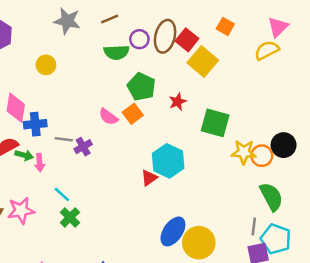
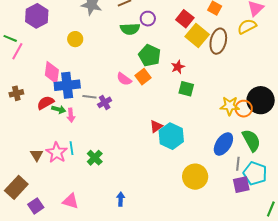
brown ellipse: (165, 36) -> (218, 41), moved
green square: (215, 123) -> (186, 89), moved, size x0.7
blue cross: (35, 124) -> (67, 85), size x1.4
black circle: (284, 145) -> (261, 100), size x1.4
cyan hexagon: (168, 161) -> (171, 136), moved
cyan line: (62, 194) -> (71, 148), moved, turned 40
pink star: (21, 210) -> (57, 152), turned -30
blue ellipse: (173, 231) -> (223, 144), moved

